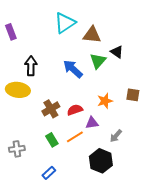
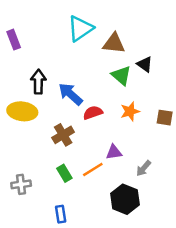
green triangle: (98, 61) -> (121, 75), turned -30
blue arrow: (73, 69) -> (71, 94), moved
orange star: (105, 101) -> (130, 111), moved
red semicircle: (75, 110) -> (93, 113), moved
blue rectangle: (49, 173) -> (61, 214), turned -56

